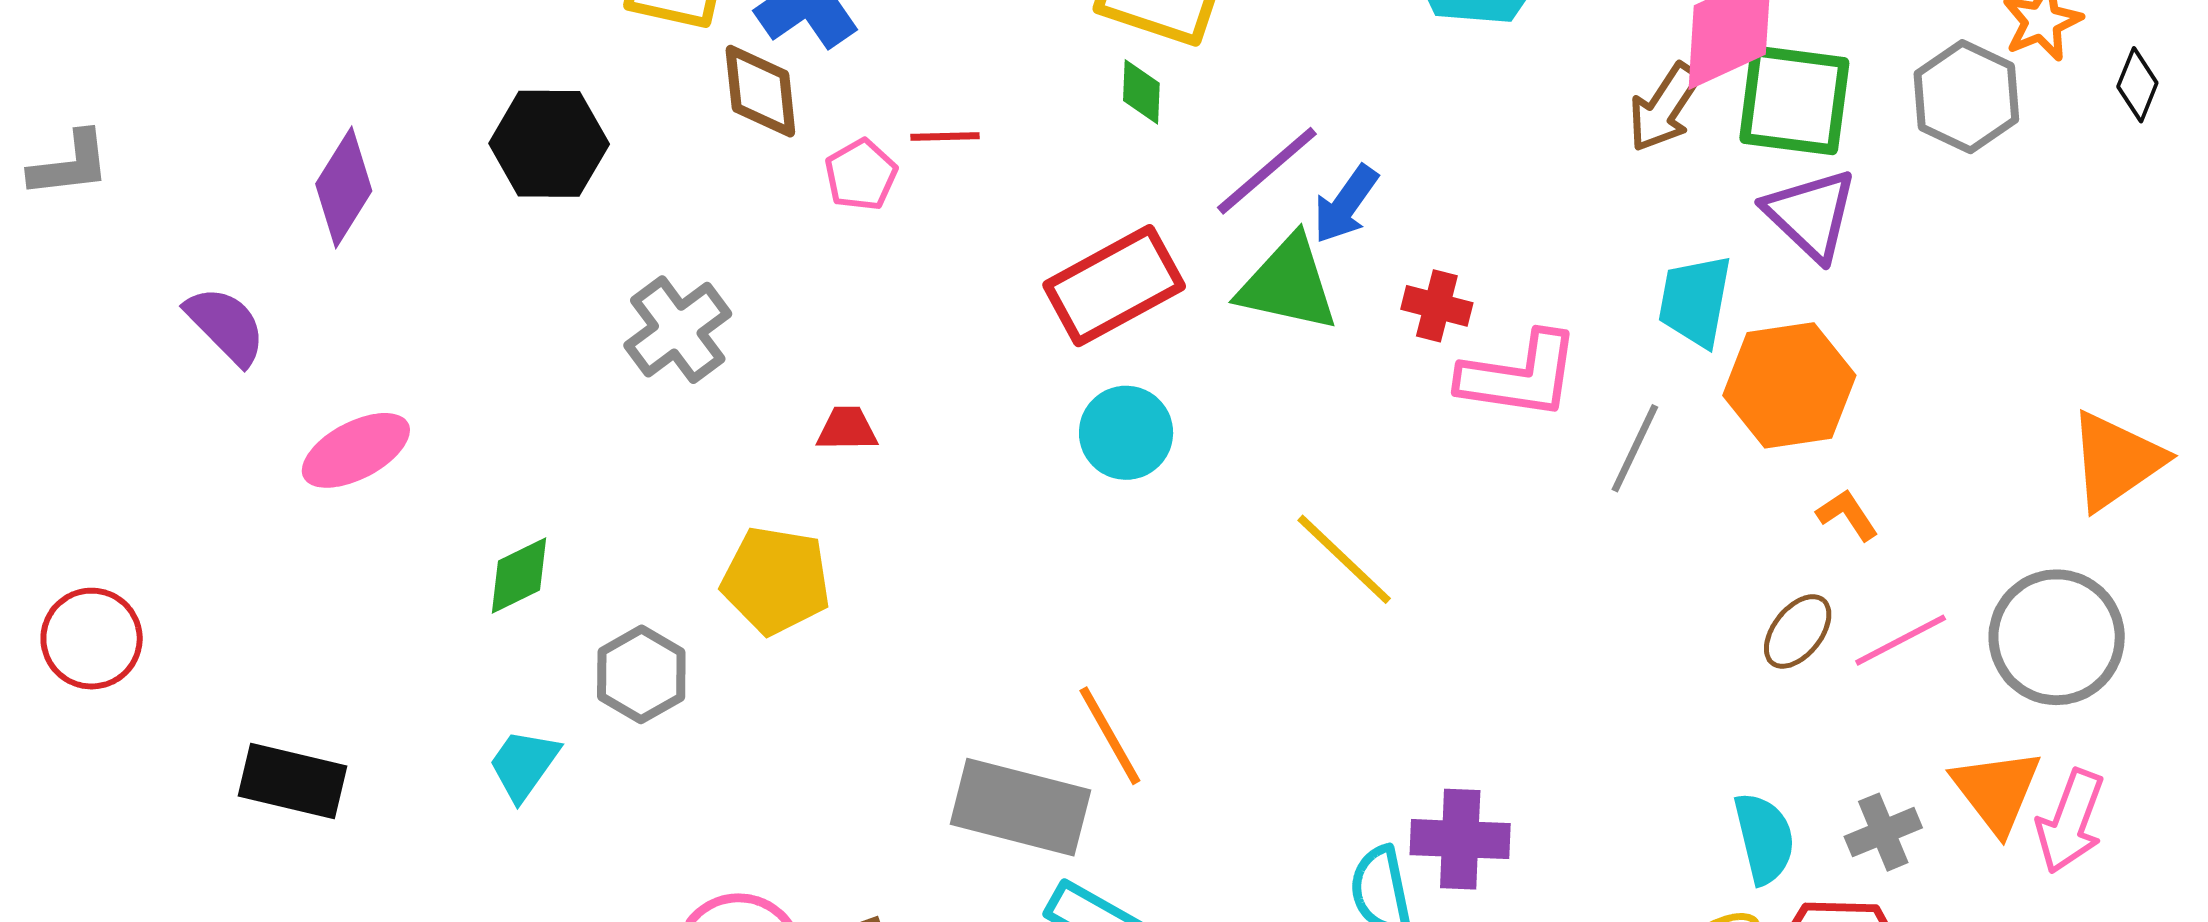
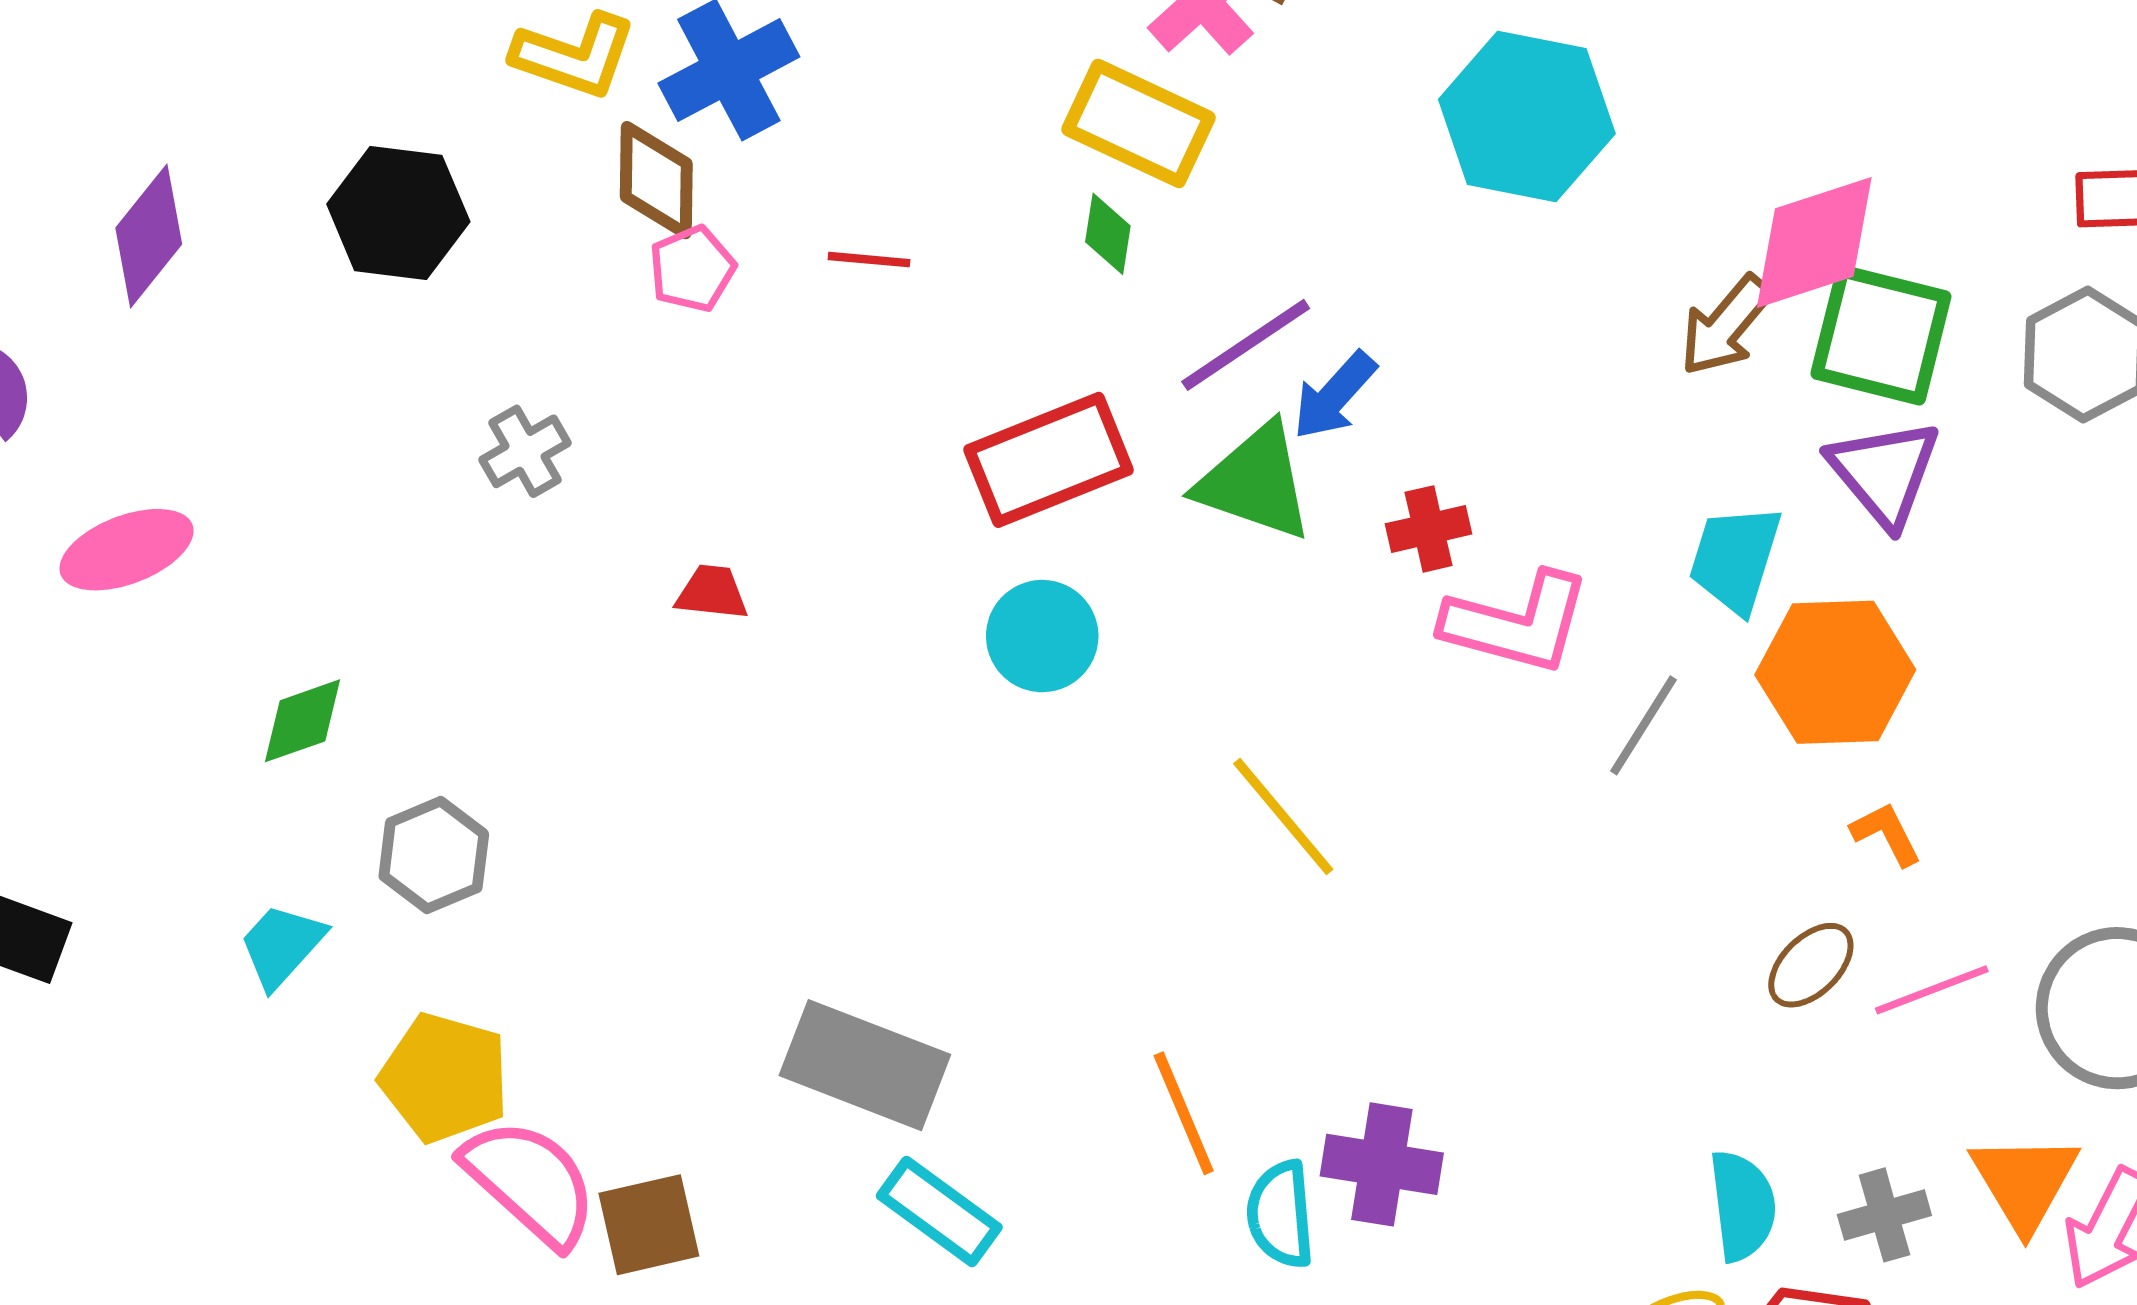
pink pentagon: (861, 175) -> (692, 269), moved
red cross: (1437, 306) -> (1429, 529), turned -34
gray cross: (678, 330) -> (525, 451), size x0.7
yellow pentagon: (776, 580) -> (445, 1078), moved
orange line: (1110, 736) -> (1184, 1113), moved

